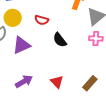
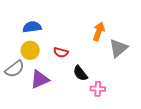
pink cross: (96, 38) -> (98, 89), moved

